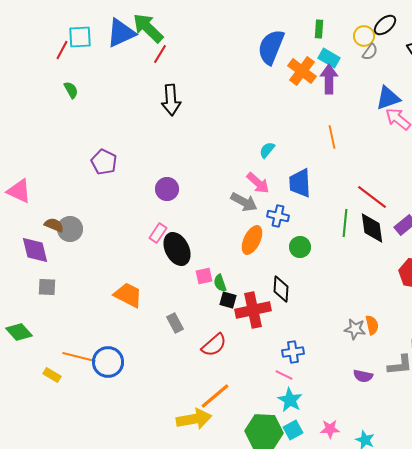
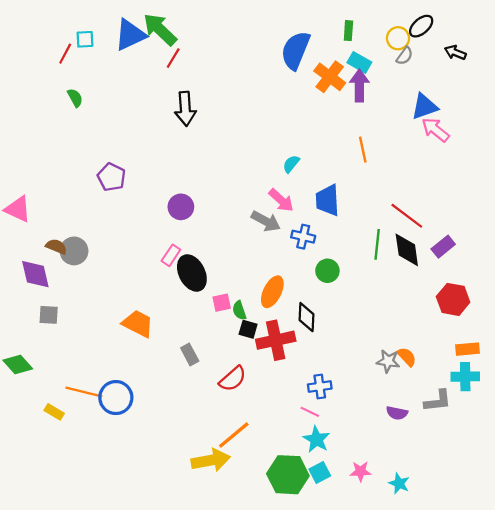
cyan square: (80, 37) -> (85, 39), size x0.7
orange ellipse: (252, 240) -> (272, 292), moved
orange semicircle: (372, 325) -> (407, 357), turned -30

